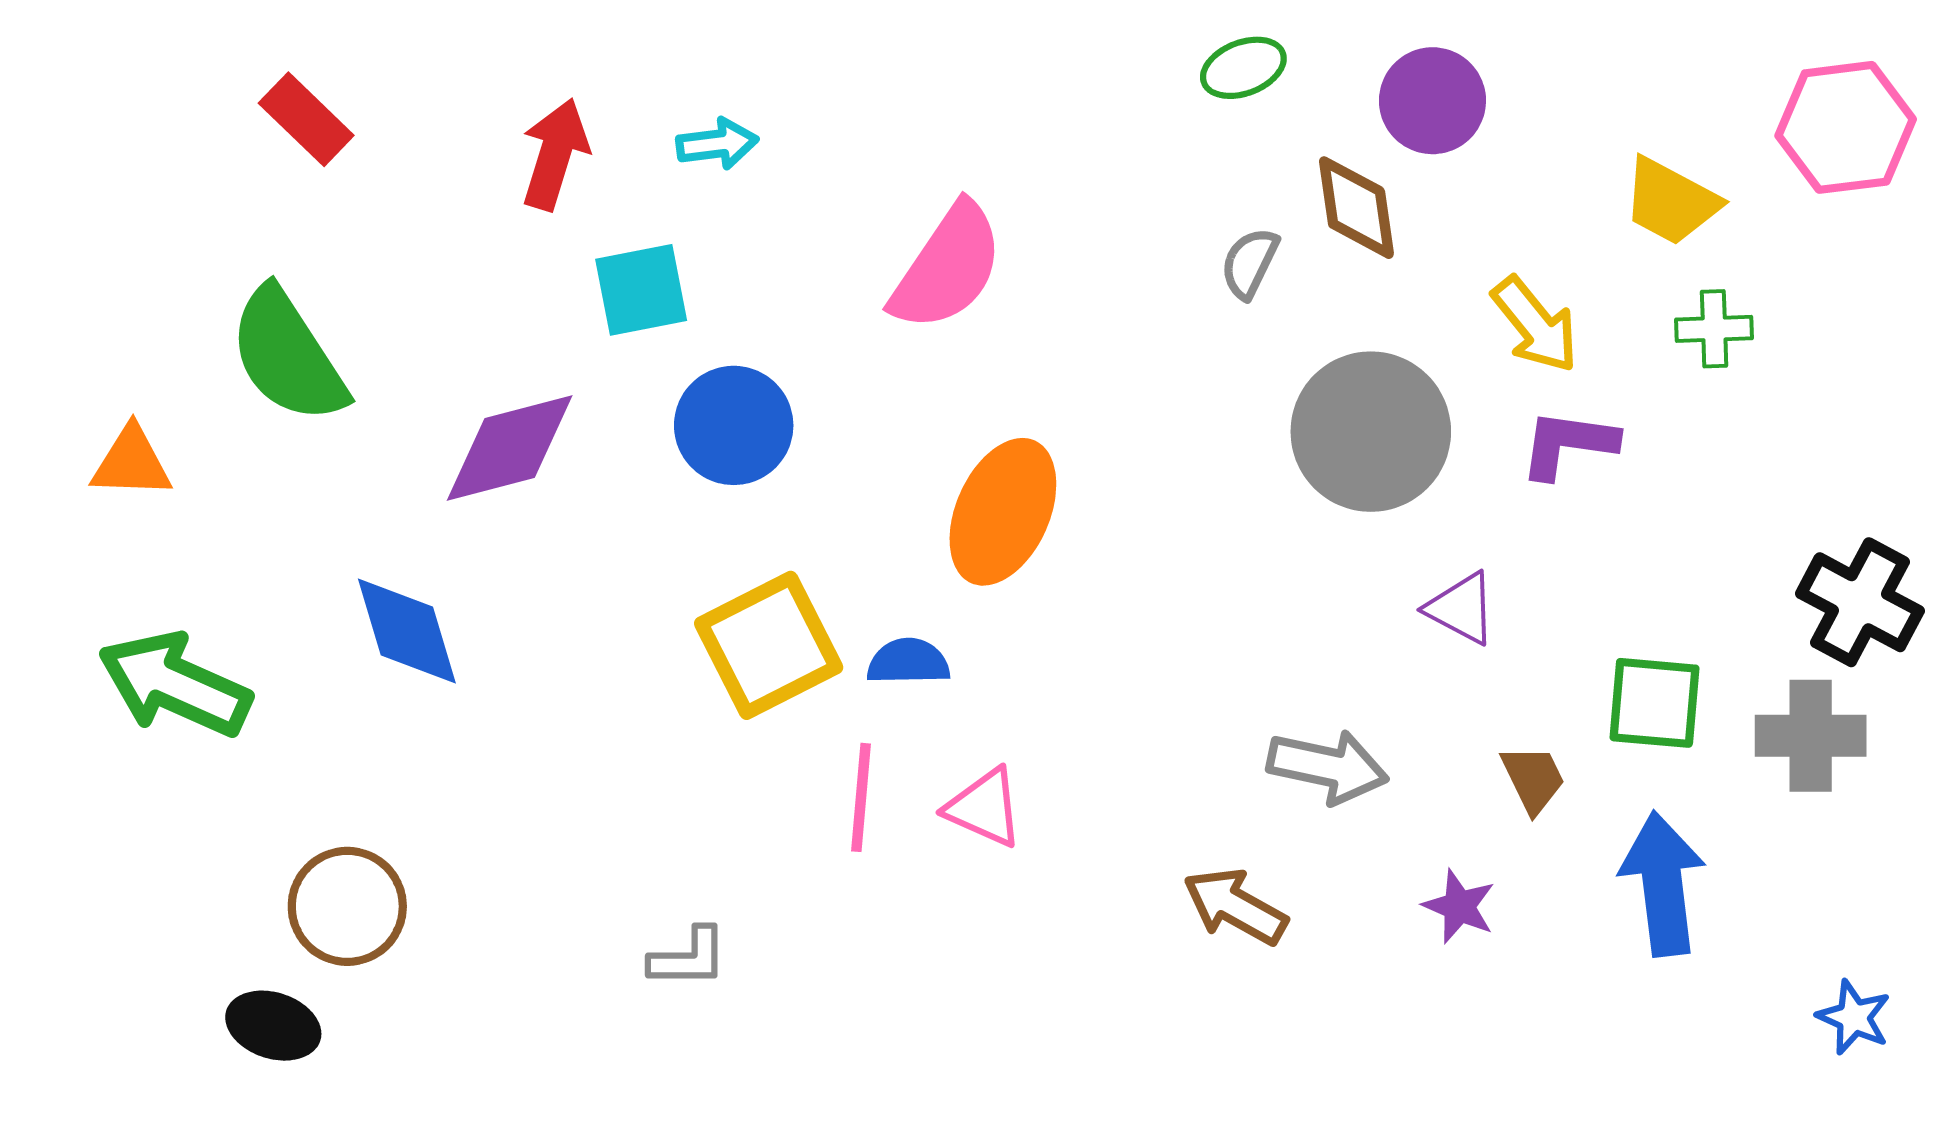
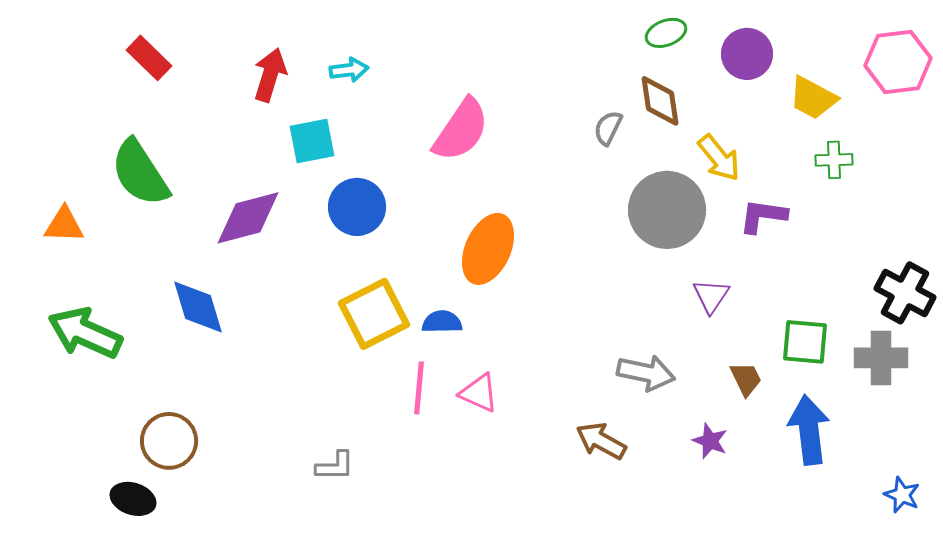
green ellipse: (1243, 68) -> (666, 33), moved
purple circle: (1432, 101) -> (747, 54), moved
yellow arrow: (1535, 325) -> (719, 158), moved
purple triangle: (1461, 608) -> (711, 296), turned 36

